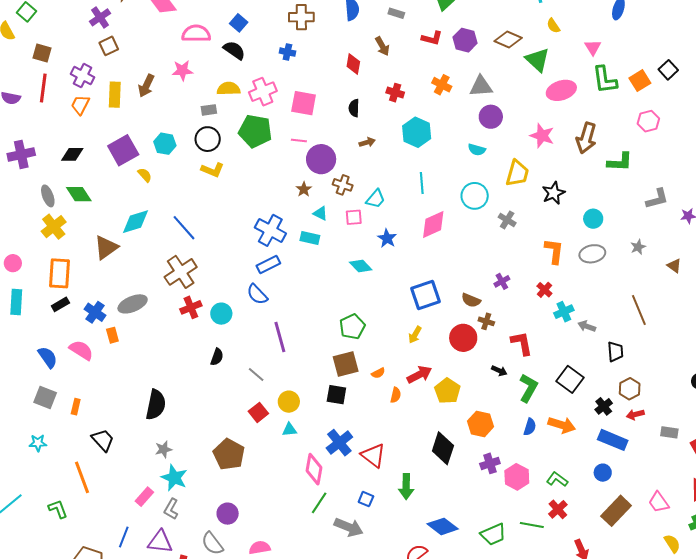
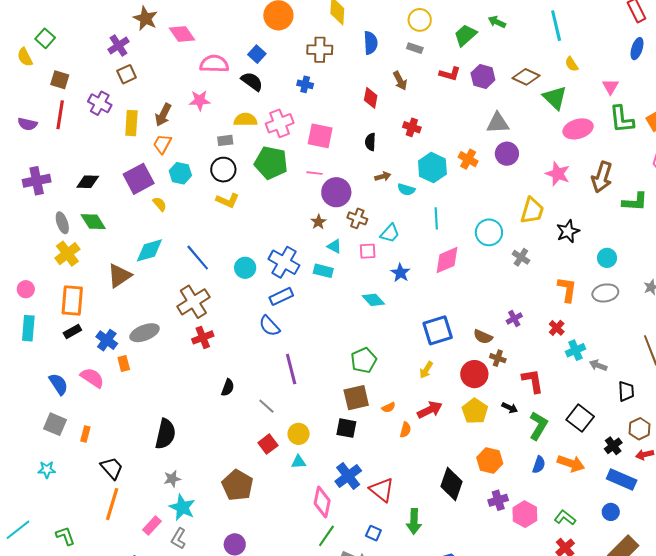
orange cross: (442, 85) -> (468, 159), moved
orange trapezoid: (80, 105) -> (162, 144), moved
cyan semicircle: (477, 150) -> (406, 190), moved
cyan circle: (221, 314) -> (245, 268), moved
yellow pentagon: (447, 391) -> (475, 411), moved
orange line: (82, 477) -> (112, 504), moved, turned 36

